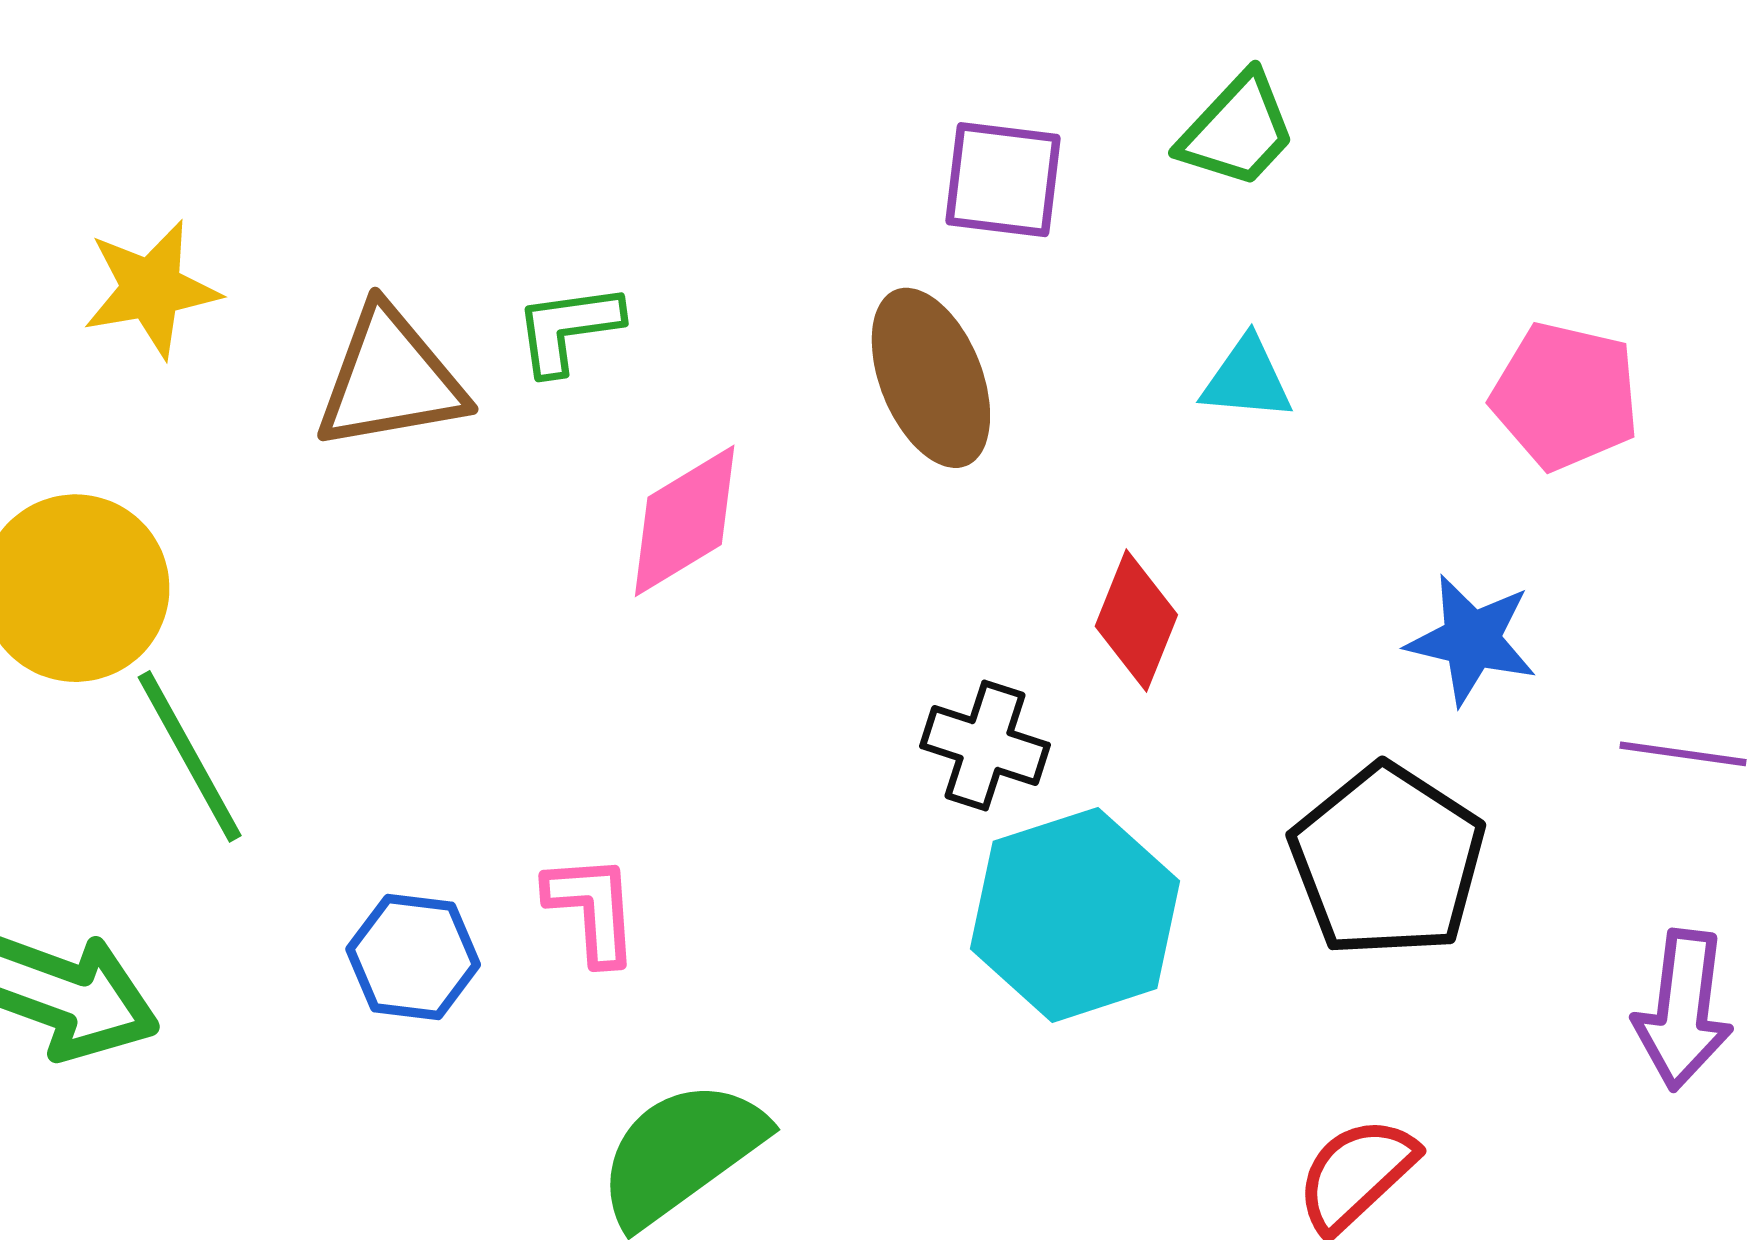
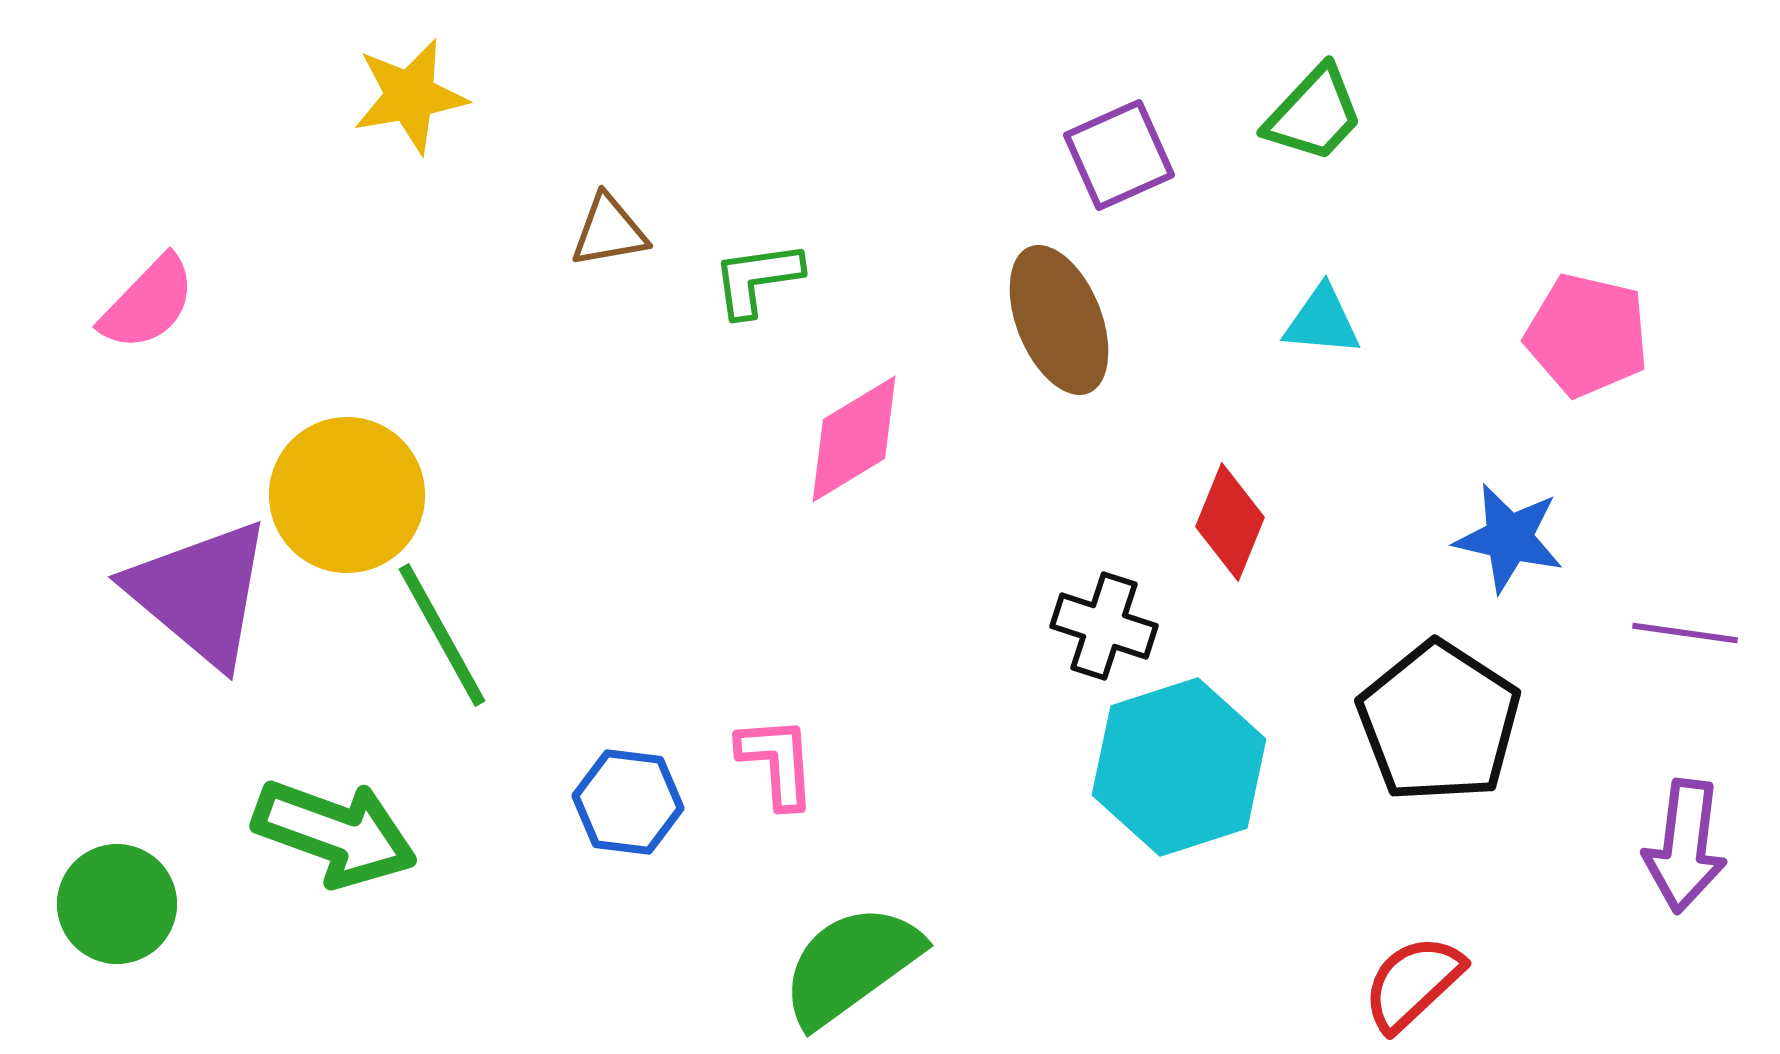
purple square: (1003, 180) -> (1119, 155), turned -31
yellow star: (151, 289) -> (410, 96), moved
brown triangle: (390, 379) -> (609, 231), moved, size x0.6

